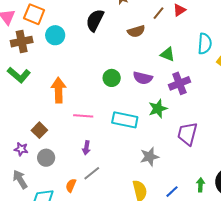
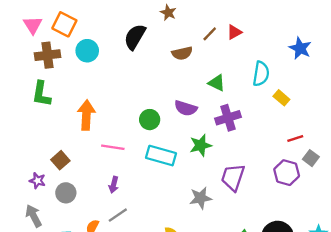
green L-shape: (19, 75) -> (41, 94), turned 55
green circle: (112, 78) -> (150, 120), moved
gray star: (149, 157) -> (201, 198), moved

